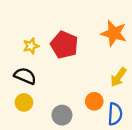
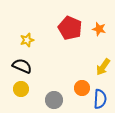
orange star: (114, 33) -> (99, 29), size x0.6
red pentagon: (64, 45) -> (70, 28), moved

